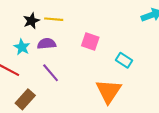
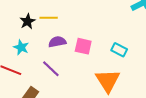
pink square: (90, 41) -> (83, 46), moved
purple semicircle: (47, 44) -> (57, 42), moved

